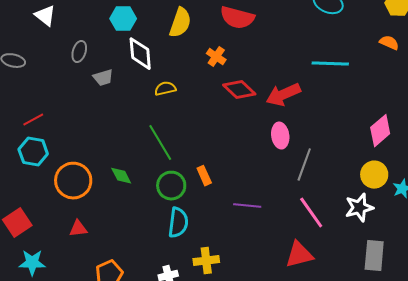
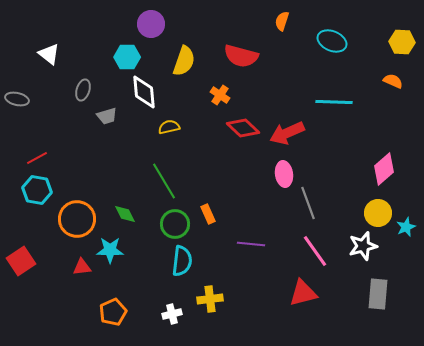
gray line: (304, 165) -> (308, 203), turned -40
cyan star: (32, 263) -> (110, 250), moved

